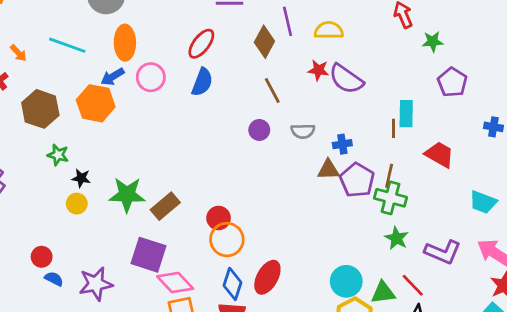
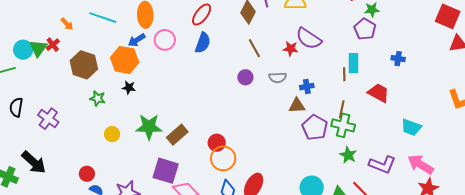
red star: (318, 70) -> (291, 49), moved
purple pentagon: (452, 82) -> (365, 29), moved
blue cross: (493, 127) -> (398, 59), moved
black star: (81, 178) -> (129, 88), moved
purple pentagon: (357, 180) -> (315, 128), moved

